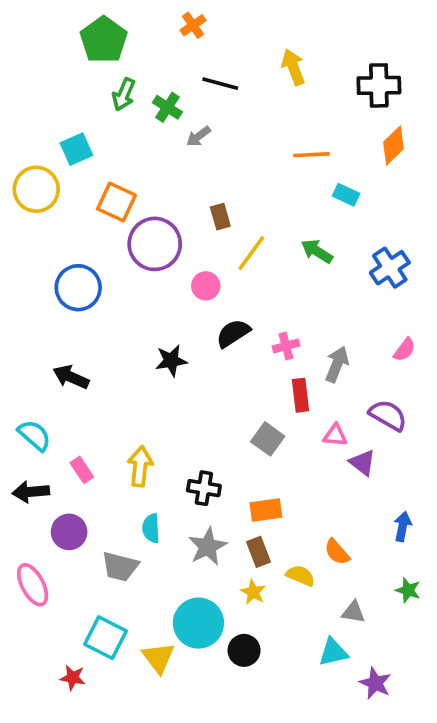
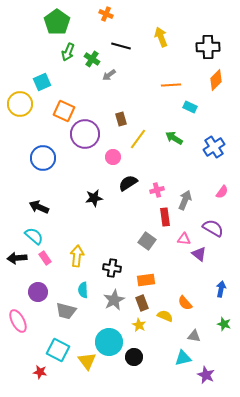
orange cross: (193, 25) -> (106, 14), turned -32
cyan semicircle: (34, 435) -> (34, 236), moved
black arrow: (31, 492) -> (17, 258), moved

